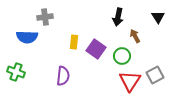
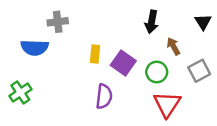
green cross: (16, 72) -> (20, 93), turned 36
gray square: (155, 75) -> (199, 71), moved
purple semicircle: (63, 76) -> (104, 96), moved

